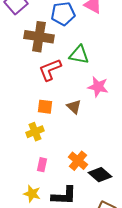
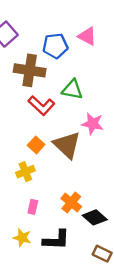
red L-shape: (50, 70) -> (41, 106), turned -115
orange square: (45, 107) -> (36, 145), turned 35
brown triangle: (74, 107) -> (67, 145), size x1.8

